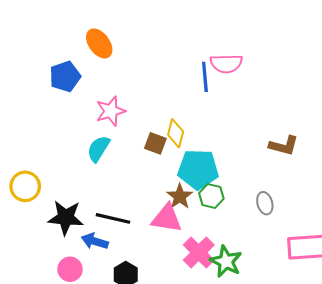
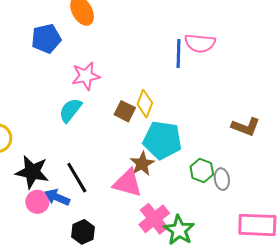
green hexagon: (211, 196) -> (202, 170), moved
black line: (113, 218) -> (77, 178), turned 40
pink circle: (70, 269) -> (37, 202), moved

